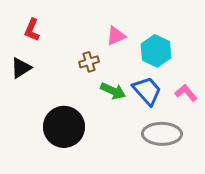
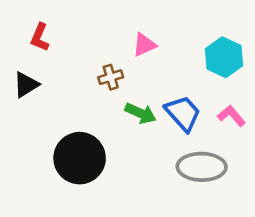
cyan hexagon: (156, 51) -> (224, 57), moved

